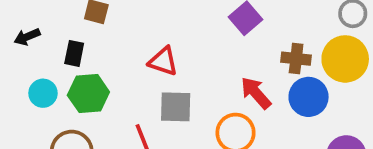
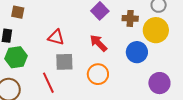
brown cross: (296, 59) -> (130, 18), moved
red arrow: (256, 93) -> (98, 43), moved

